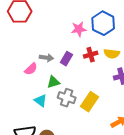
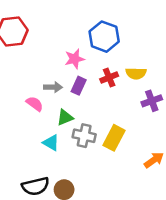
blue hexagon: (103, 23) -> (104, 37), moved
pink star: (79, 29) -> (75, 59), moved
pink semicircle: (31, 69) -> (35, 104), turned -96

